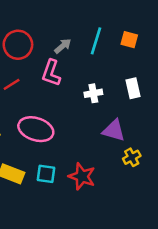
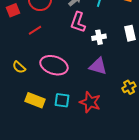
pink L-shape: (51, 73) -> (78, 22), moved
purple triangle: (114, 130) -> (98, 66), moved

